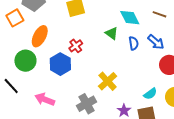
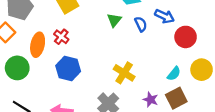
green triangle: (112, 33) -> (114, 20), turned 48
red cross: (76, 46) -> (61, 37), moved
green circle: (25, 61) -> (17, 68), moved

